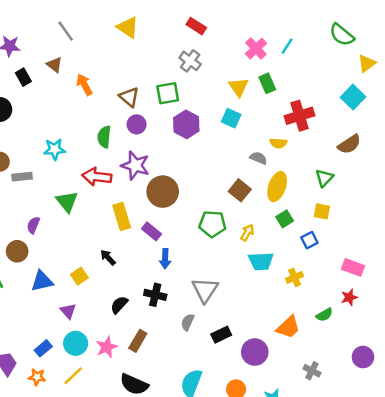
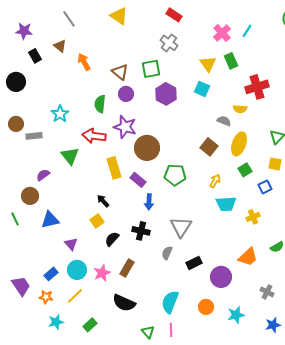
cyan star: (54, 149) -> (60, 114), turned -30
green pentagon: (212, 224) -> (175, 175), moved
purple semicircle: (33, 225) -> (43, 175), turned 32
yellow square: (79, 276) -> (97, 221), moved

